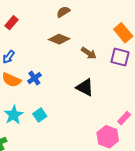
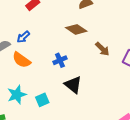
blue cross: (34, 78) -> (60, 60), moved
black triangle: (85, 87) -> (73, 85), moved

